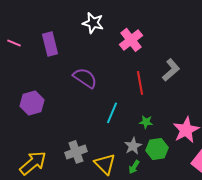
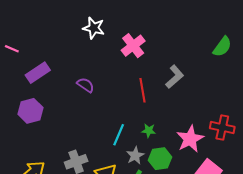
purple rectangle: (50, 44) -> (38, 73), moved, turned 70
purple semicircle: (85, 78) -> (85, 85), size x0.7
cyan line: (112, 113) -> (119, 135), moved

